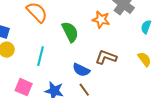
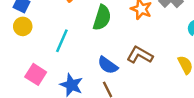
green semicircle: (70, 32) -> (102, 18), turned 35

